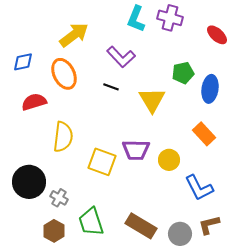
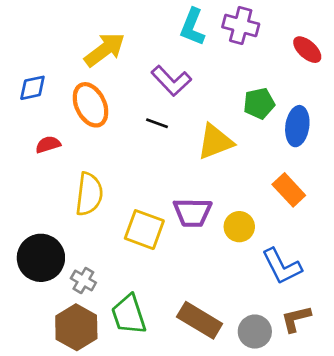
yellow triangle: (152, 100) -> (215, 142), turned 40
red semicircle: (34, 102) -> (48, 145), size x0.7
brown hexagon: (54, 231) -> (76, 327), size x1.4

